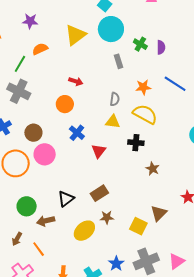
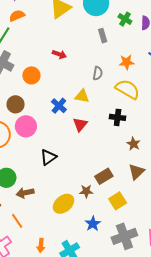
orange semicircle: (40, 49) -> (17, 16), moved
orange circle: (65, 104) -> (31, 75), moved
yellow triangle: (113, 122) -> (82, 96), moved
brown rectangle: (99, 193) -> (104, 176), moved
black triangle: (66, 199) -> (48, 157), moved
brown triangle: (159, 213) -> (136, 172), moved
yellow square: (138, 226) -> (118, 201), turned 30
blue star: (116, 264) -> (93, 224), moved

